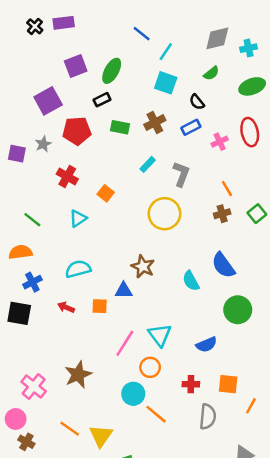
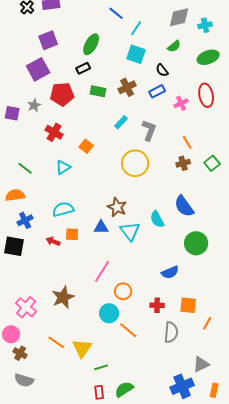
purple square: (76, 66) -> (48, 40), moved
orange square: (100, 306) -> (72, 234), moved
cyan triangle: (160, 335) -> (130, 231), moved

